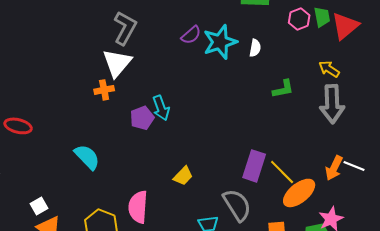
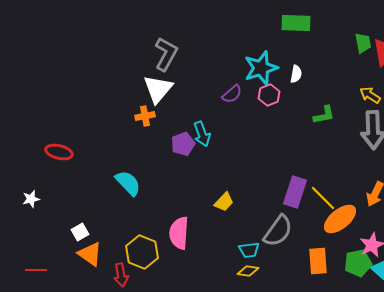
pink hexagon: (299, 19) -> (269, 95), moved
purple semicircle: (191, 35) -> (232, 94), moved
gray semicircle: (237, 205) -> (278, 231), turned 68

